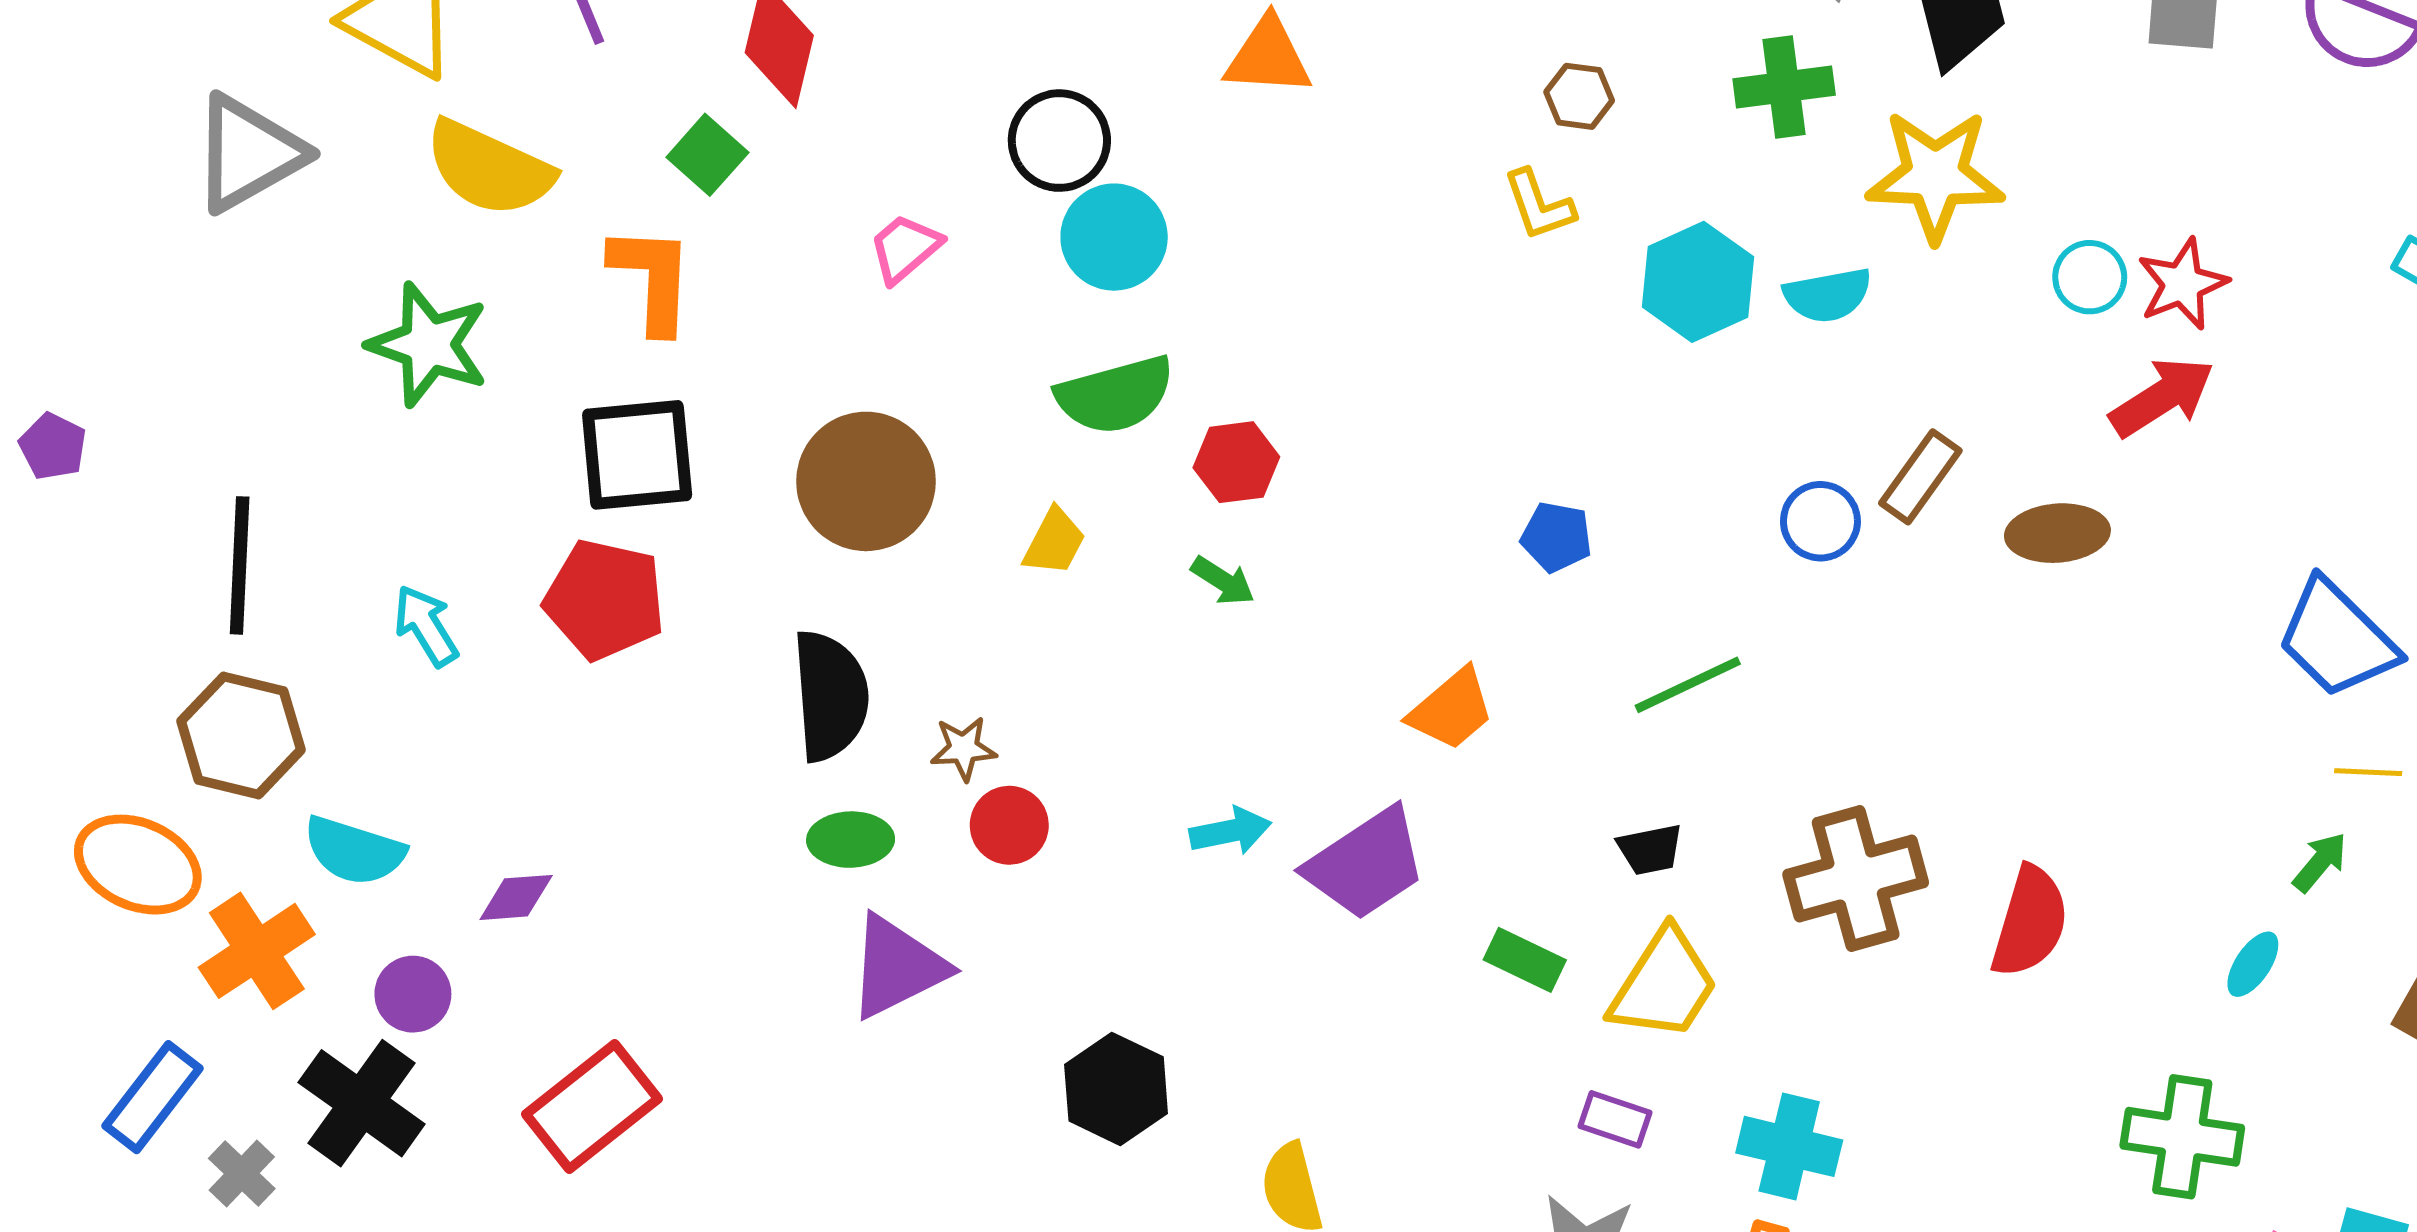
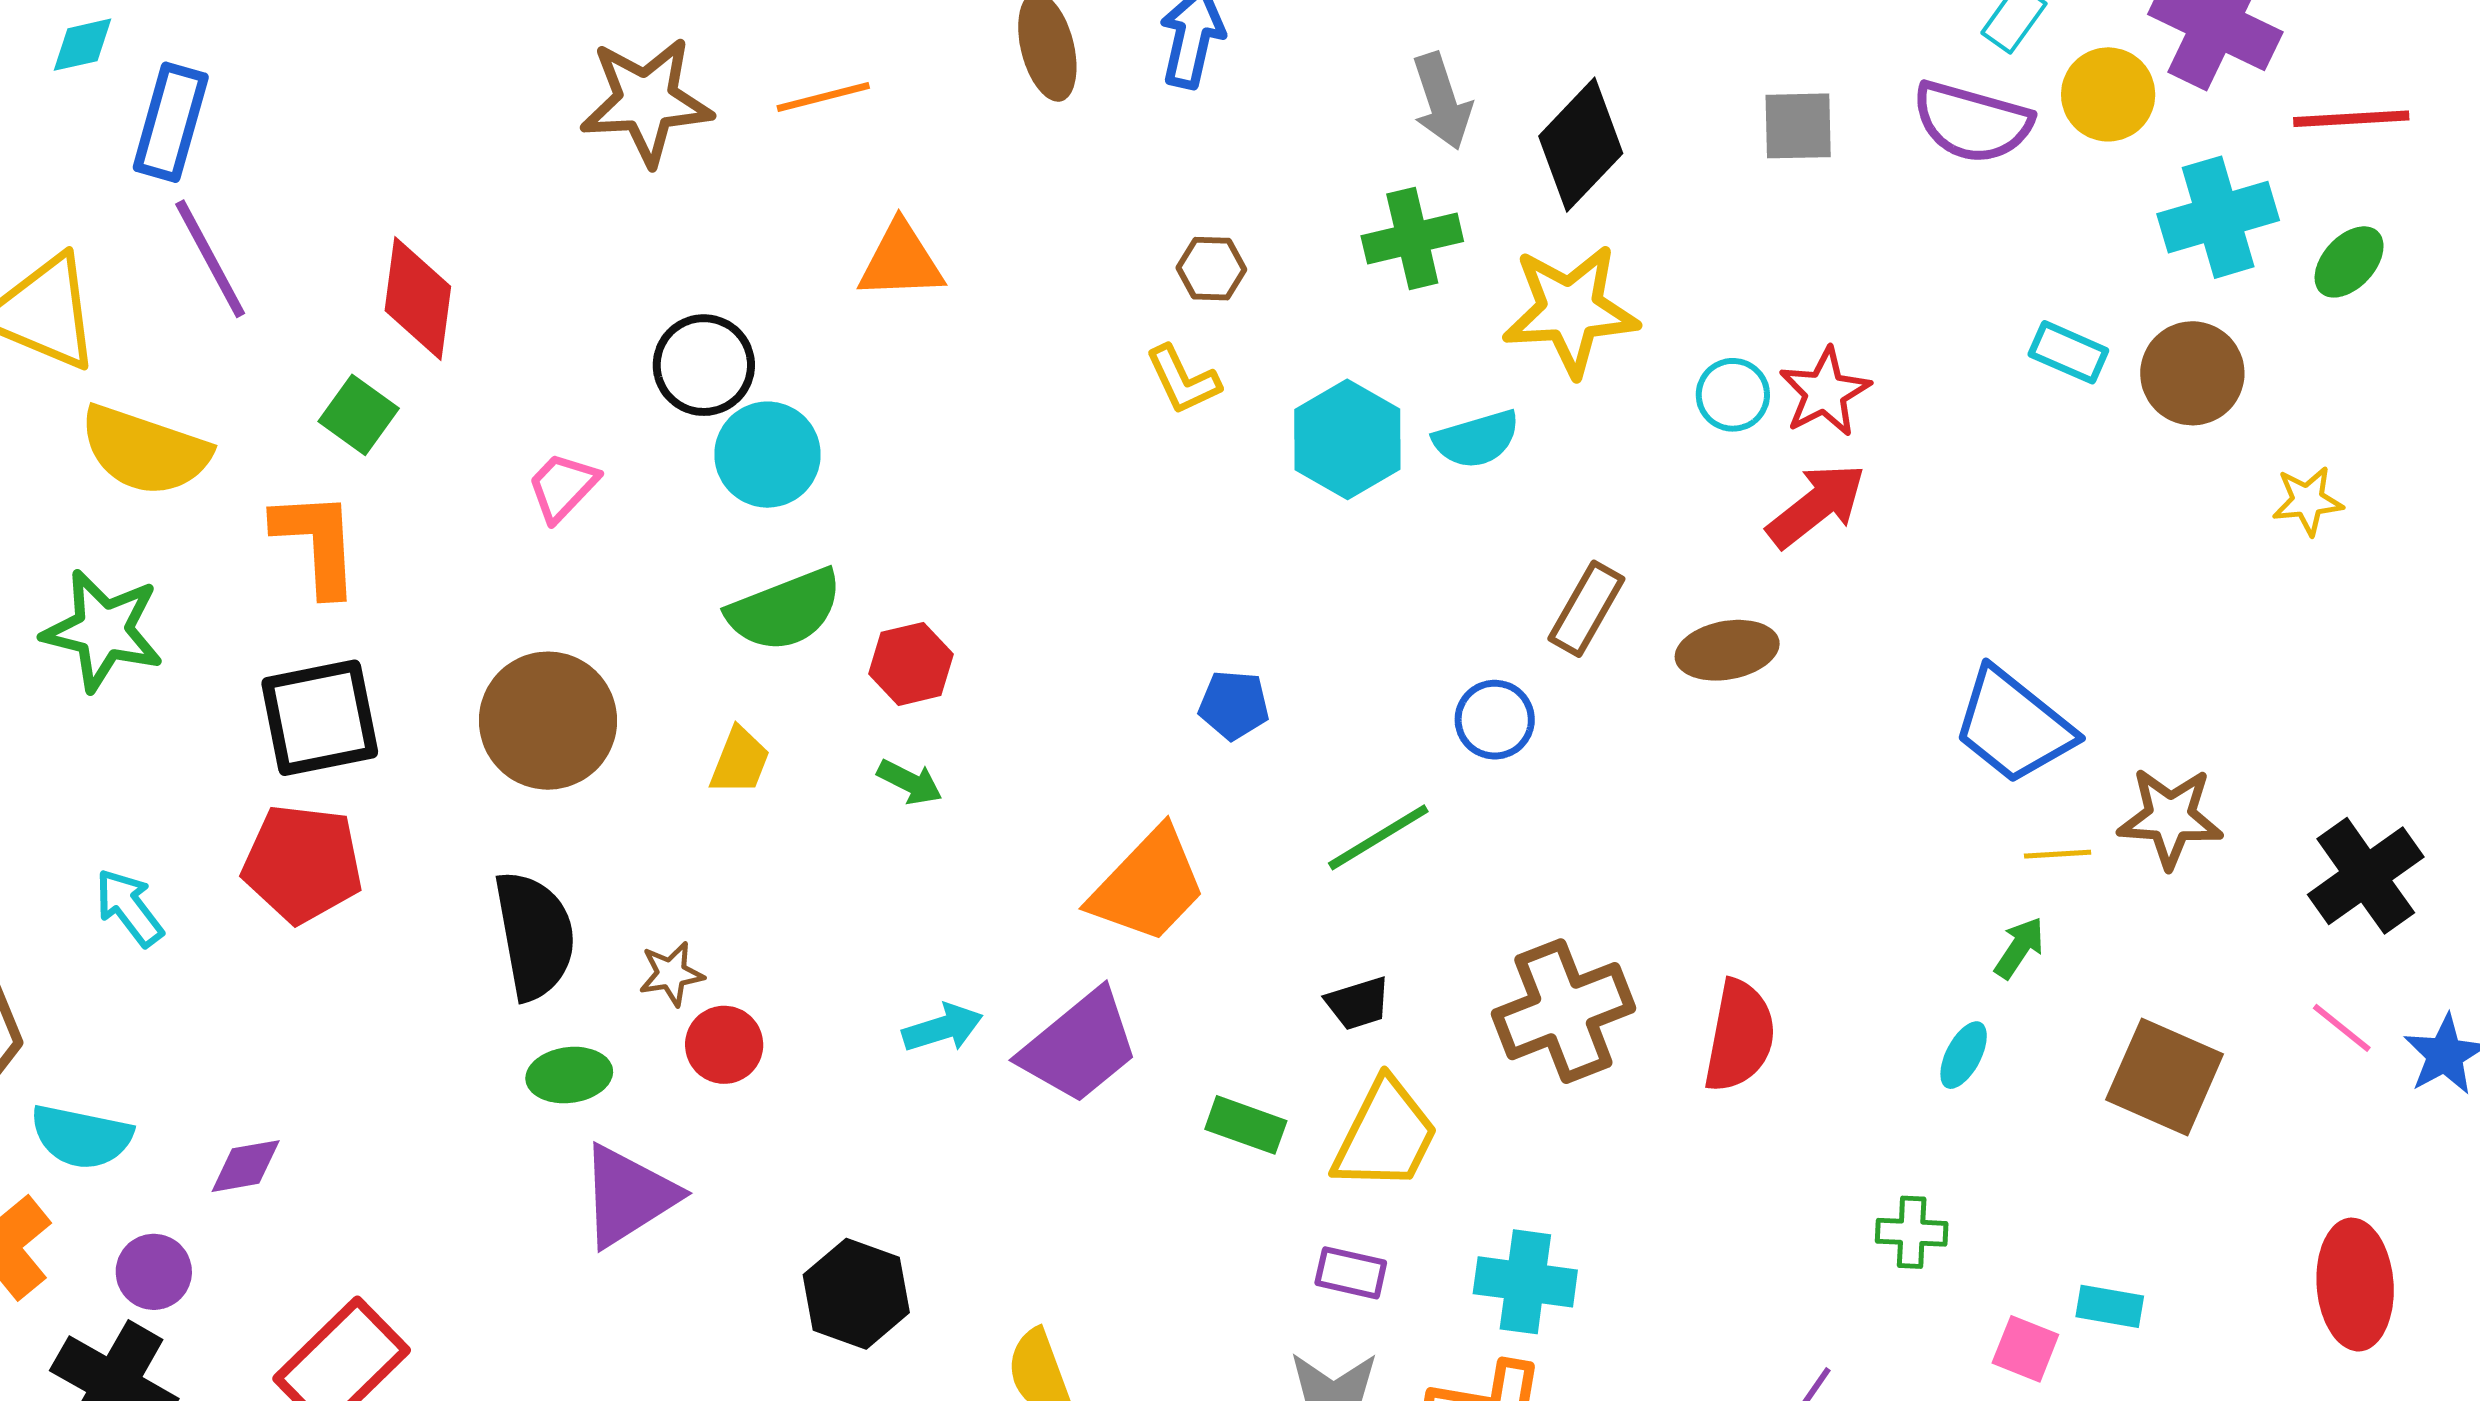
blue circle: (1820, 521) -> (1495, 720), moved
orange trapezoid: (1452, 709) -> (1148, 886), size x1.4
green cross: (2182, 1137) -> (1912, 1232), size x0.6

